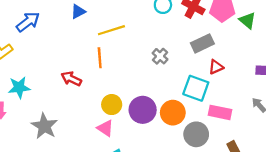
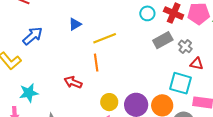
gray rectangle: (202, 43) -> (163, 40), moved
gray cross: (160, 56) -> (185, 46), moved
red triangle: (216, 67) -> (197, 64), turned 40

